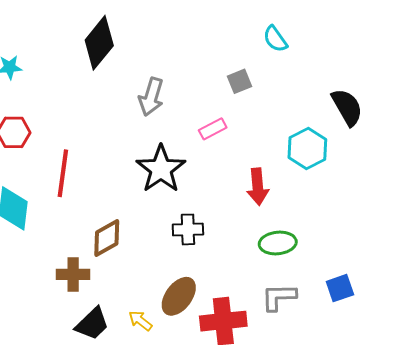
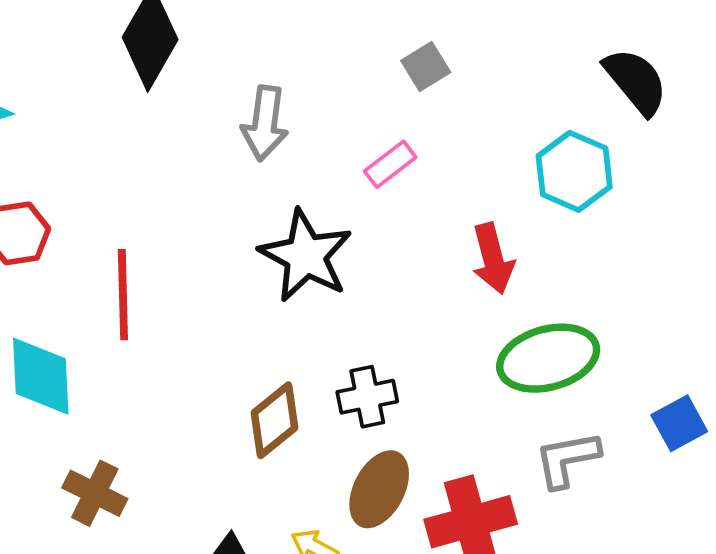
black cross: (188, 229) -> (367, 397), moved
brown diamond: (107, 238) -> (274, 420), moved
green ellipse: (278, 243) -> (548, 358), size x1.4
brown cross: (73, 274) -> (95, 493), moved, turned 36

